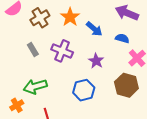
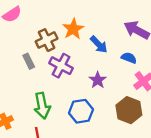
brown cross: (40, 18) -> (47, 40), moved
green arrow: (35, 86) -> (42, 106), moved, turned -90

